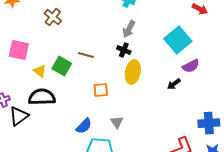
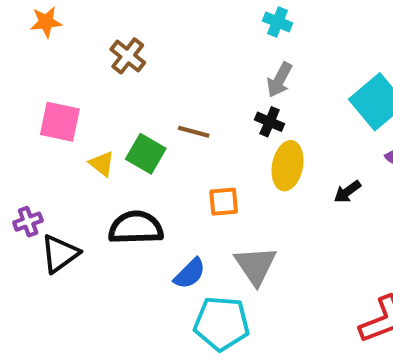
black arrow: (174, 84) -> (347, 192), moved
black semicircle: (42, 97) -> (136, 228), moved
gray triangle: (117, 122) -> (256, 266), size x1.6

